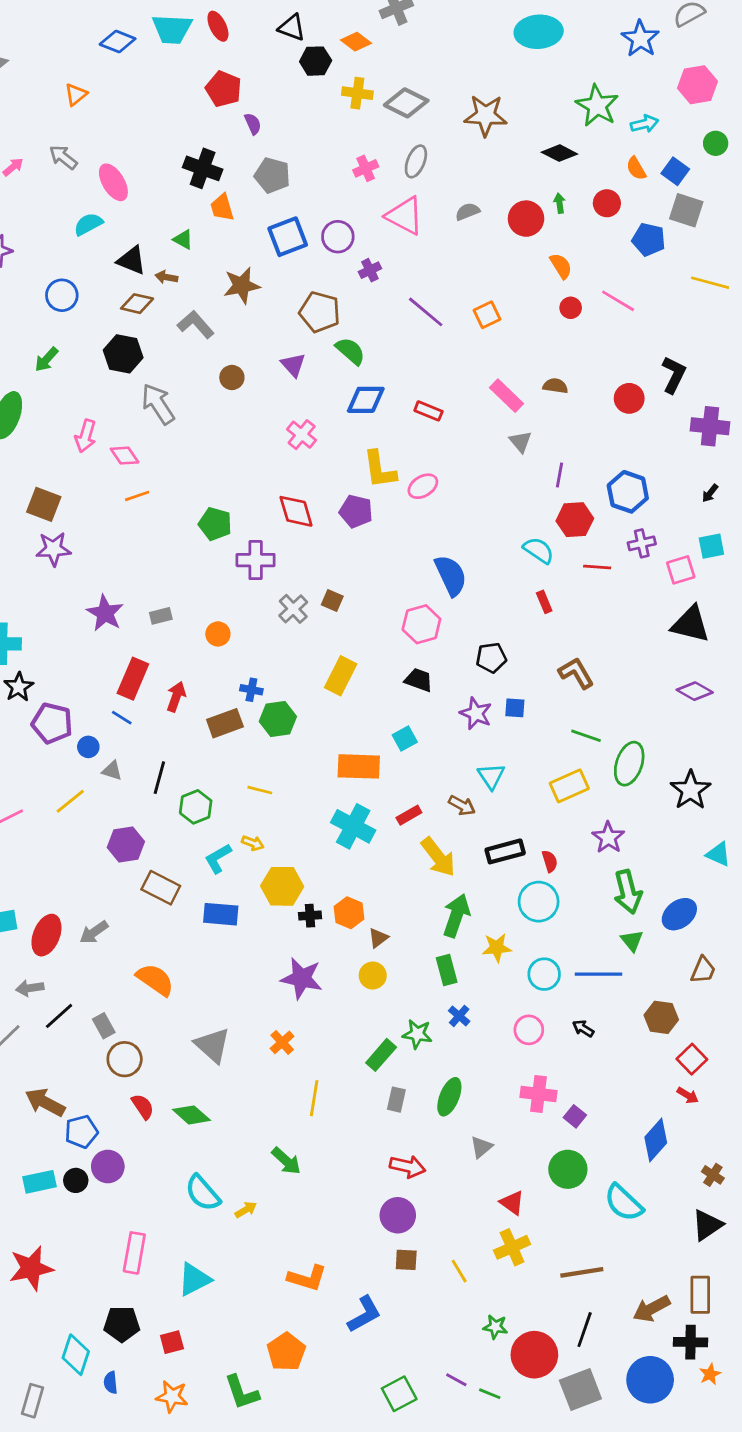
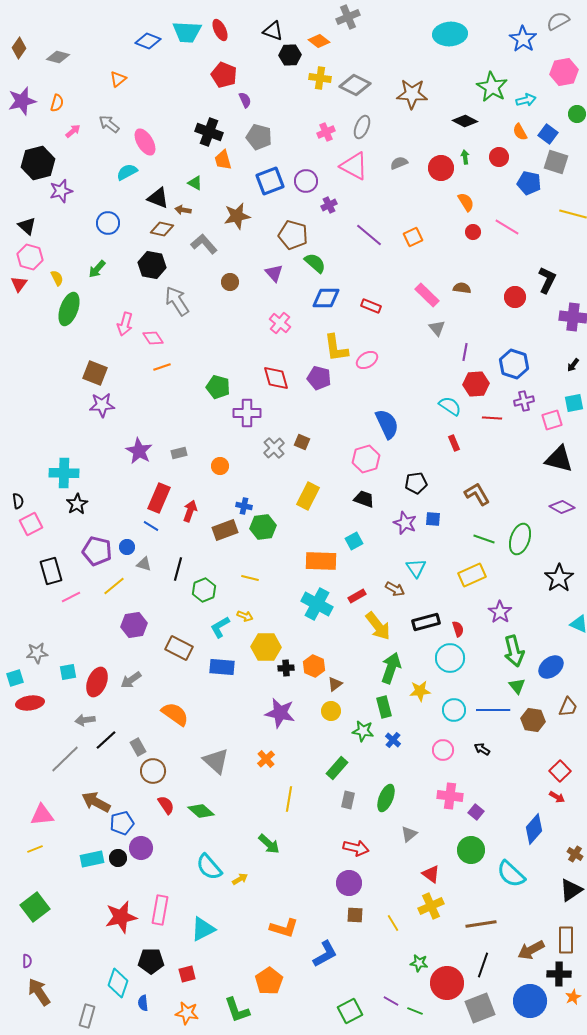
purple pentagon: (52, 723) -> (97, 551), moved
green ellipse: (629, 764) -> (520, 539), moved
purple hexagon: (126, 844) -> (134, 625), moved
brown hexagon: (661, 1017) -> (533, 720), moved
green star: (417, 1034) -> (363, 731), moved
red star: (31, 1268) -> (121, 917), moved

